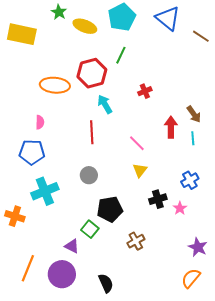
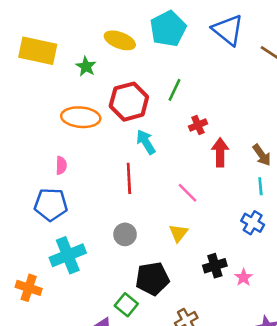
green star: (59, 12) -> (86, 66), moved
green line: (121, 55) -> (175, 90), moved
red arrow: (171, 127) -> (220, 152), moved
yellow triangle: (140, 170) -> (178, 233), moved
blue cross: (190, 180) -> (253, 223), moved, turned -30

